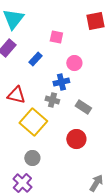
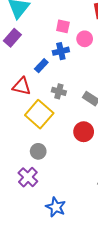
blue rectangle: (35, 59) -> (41, 66), moved
pink circle: (74, 63) -> (85, 39), moved
blue cross: (61, 82) -> (61, 51), moved

